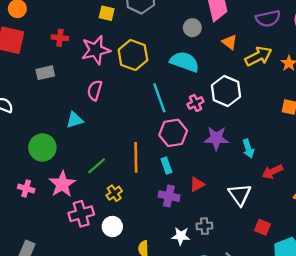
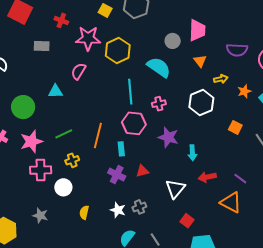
yellow arrow: (258, 56) -> (221, 79), size x0.6
white hexagon: (226, 91) -> (201, 103), moved
gray cross: (204, 226) -> (139, 207), turned -32

